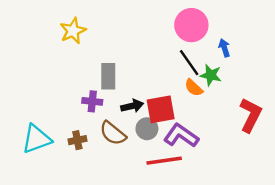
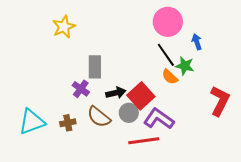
purple cross: (92, 101) -> (81, 89), turned 30
red square: (161, 109) -> (141, 96), turned -32

